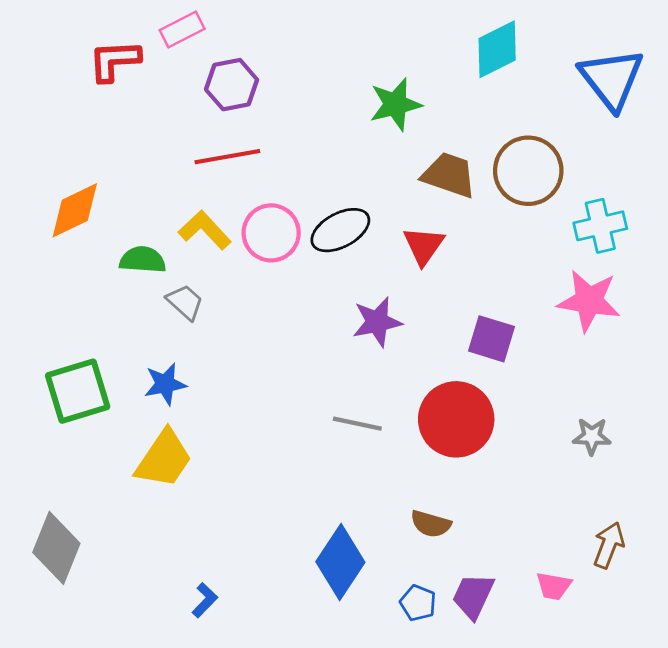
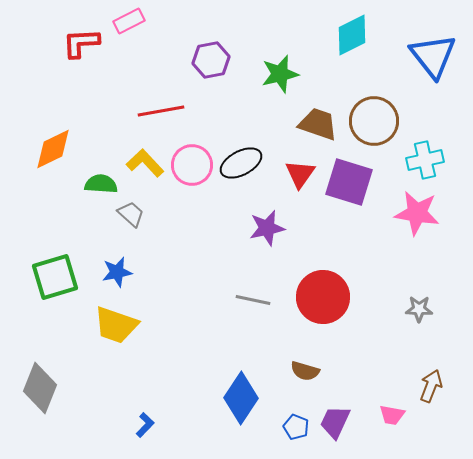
purple hexagon: (232, 85) -> (211, 60), moved
purple square: (491, 339) -> (349, 182), moved, size x1.4
yellow trapezoid: (164, 459) -> (116, 325), turned 75

